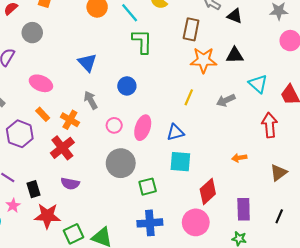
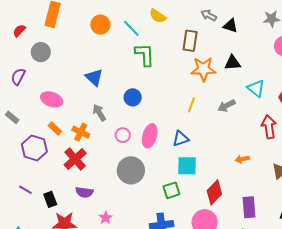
green square: (148, 187) -> (171, 190), moved
pink star: (13, 206) -> (106, 218), moved

